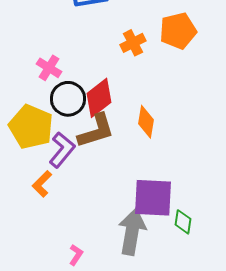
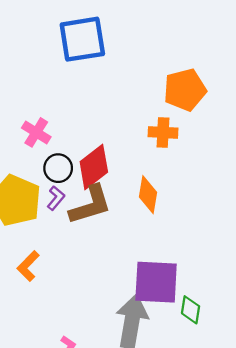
orange cross: (133, 43) -> (163, 132), moved, turned 30
black circle: (68, 99) -> (58, 168), size x0.7
purple L-shape: (62, 150) -> (56, 198), moved, size x0.6

